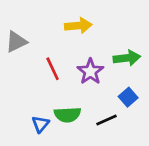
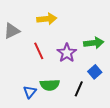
yellow arrow: (78, 26) -> (47, 19), moved
black line: (107, 120) -> (79, 89), turned -42

